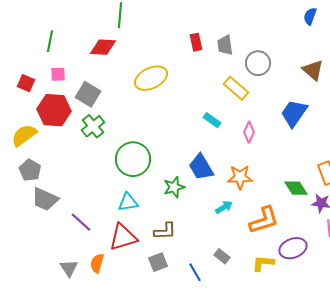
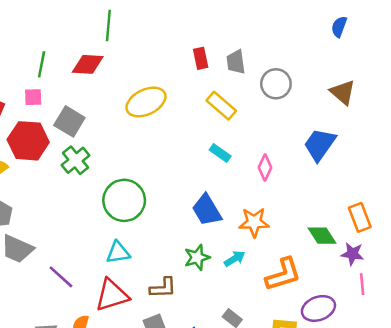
green line: (50, 41) -> (42, 64), moved
yellow rectangle: (236, 88) -> (221, 106), moved
green star: (174, 187) -> (197, 257), moved

